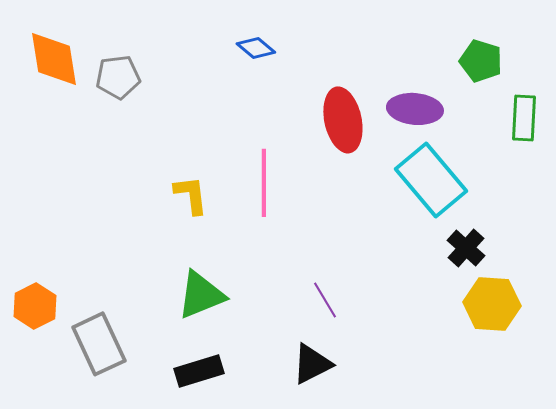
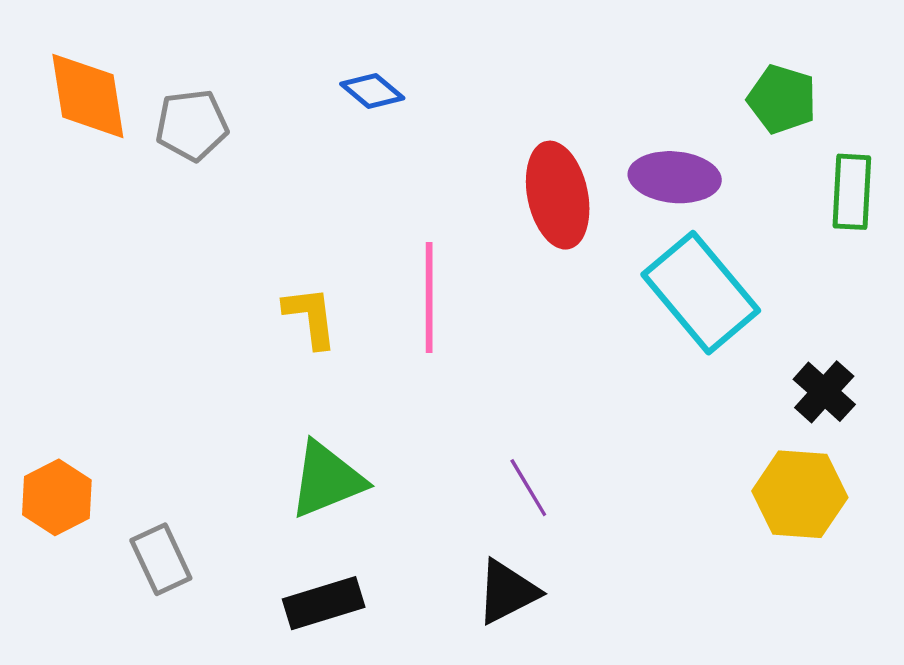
blue diamond: (256, 48) -> (372, 91), moved
black cross: (466, 248) -> (824, 392), moved
gray rectangle: (99, 344) -> (161, 559), size x0.7

